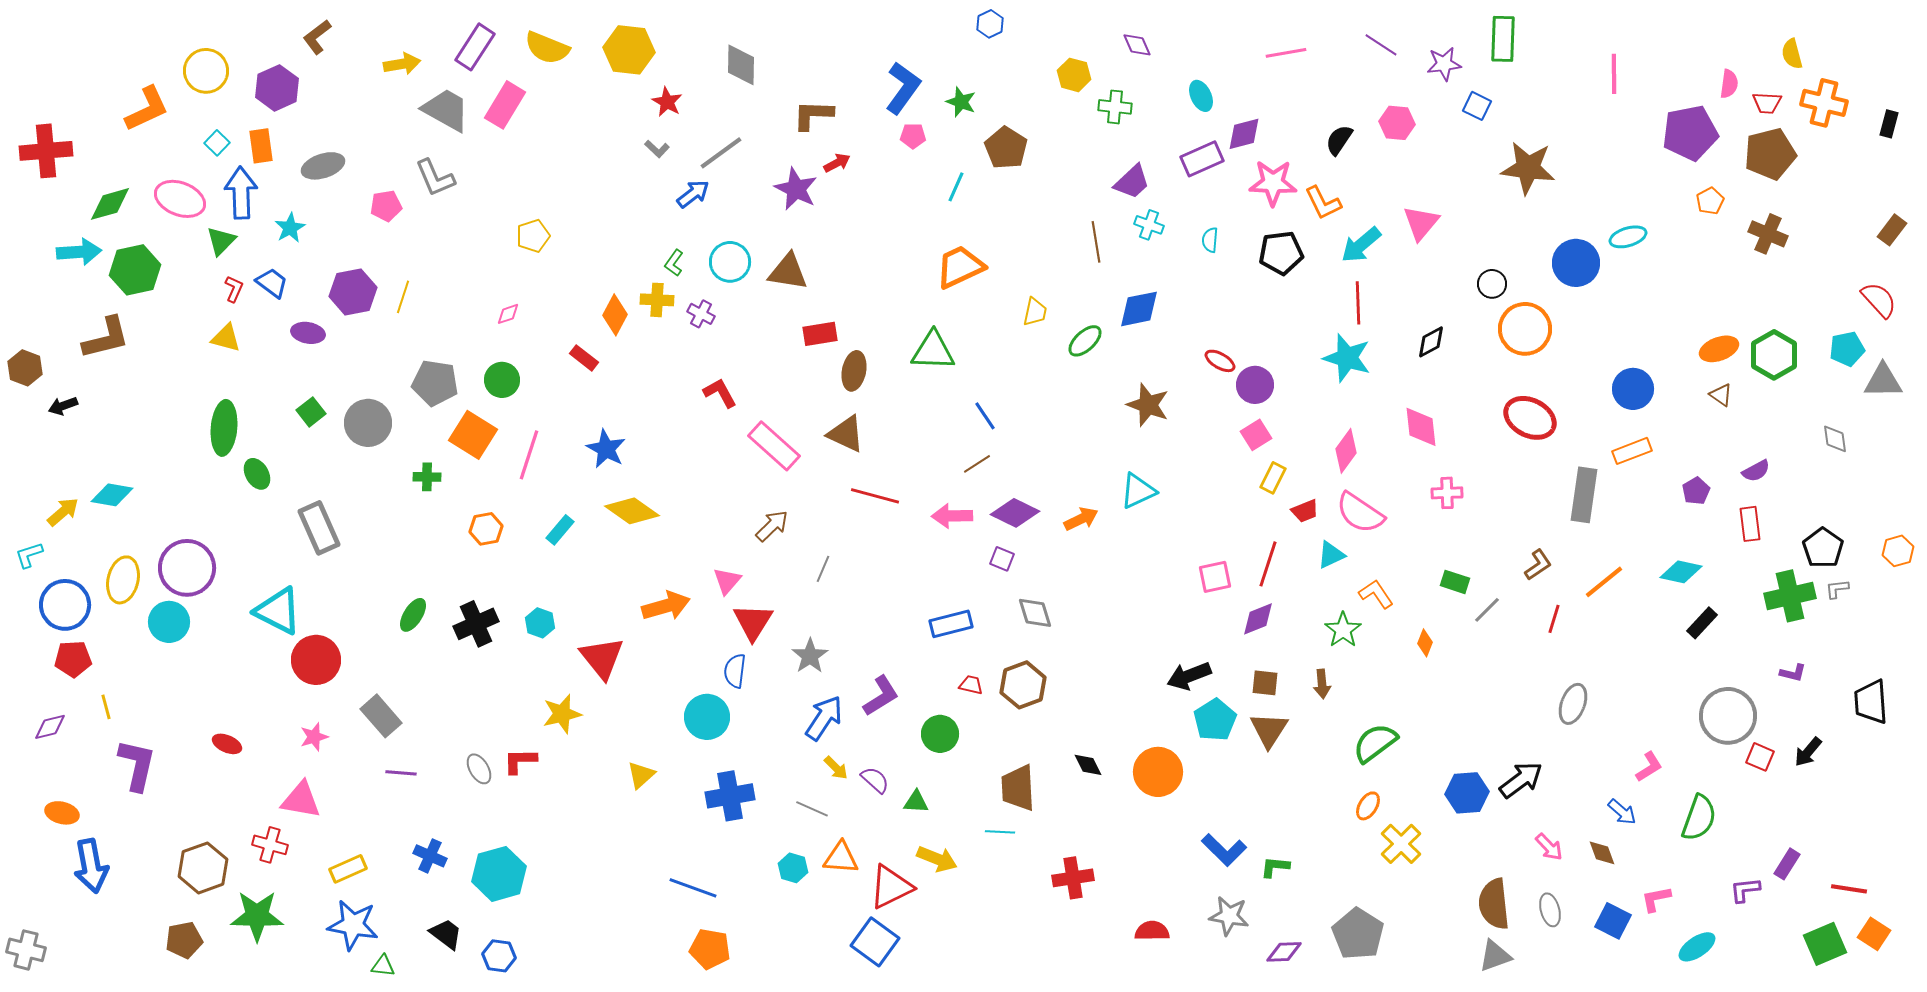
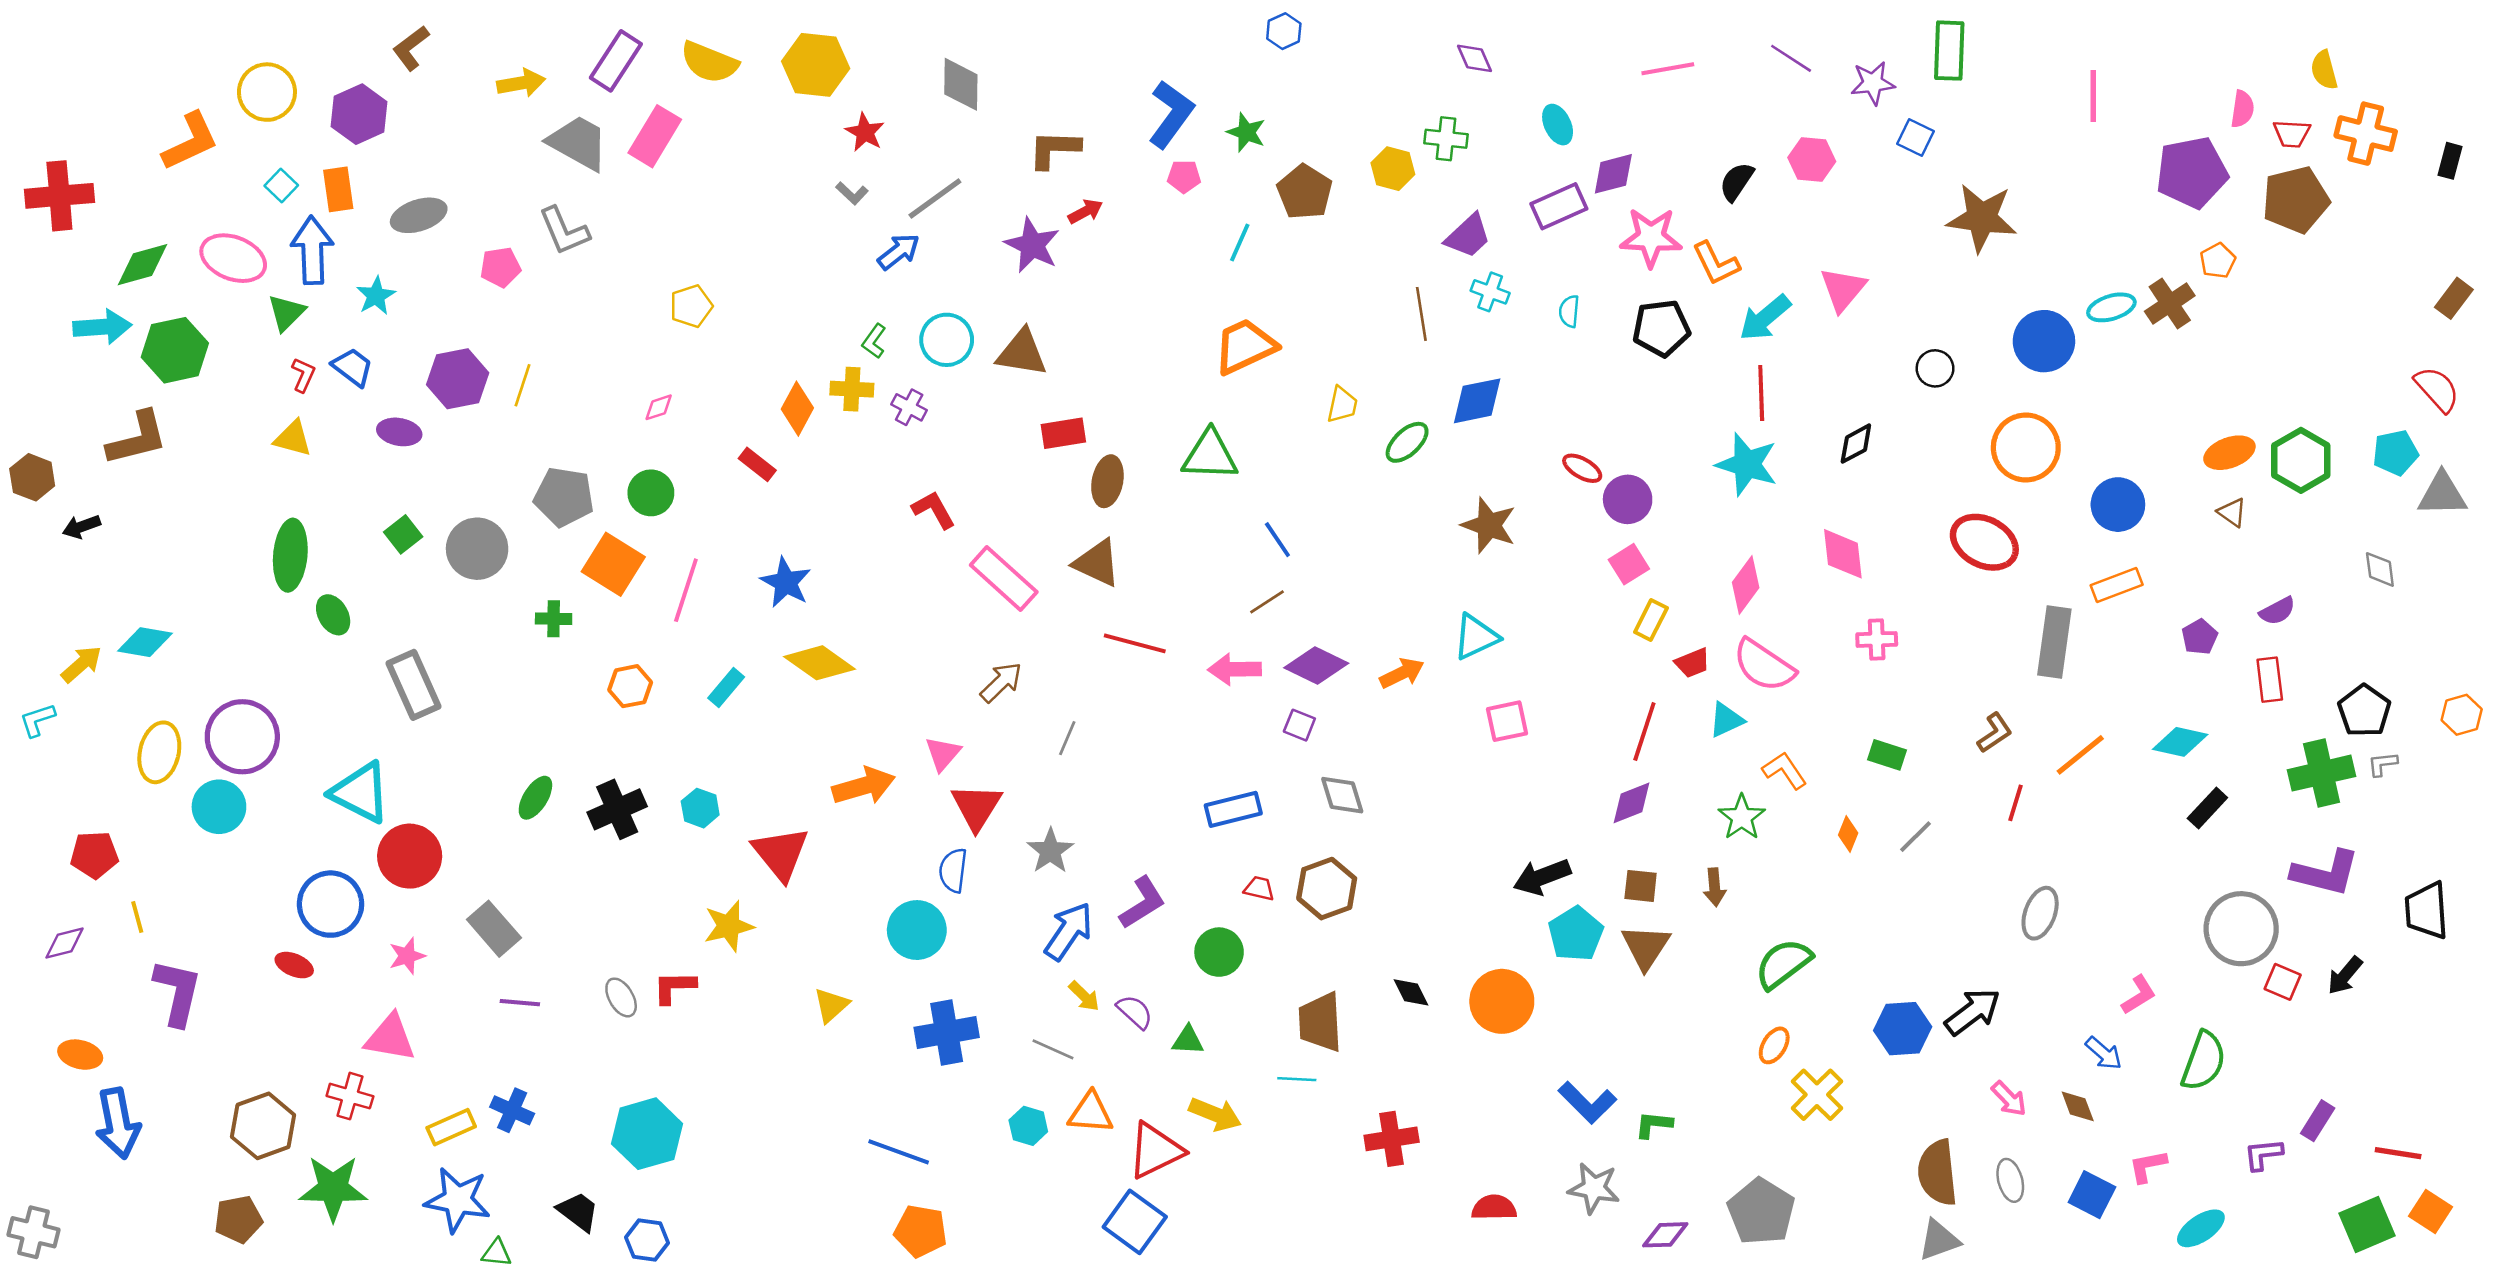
yellow hexagon: (1074, 75) -> (1393, 169), moved
brown cross: (1768, 234) -> (2170, 304), moved, turned 33
orange circle: (1525, 329) -> (2026, 447), moved
pink square: (1215, 577) -> (1507, 721), moved
blue circle: (65, 605) -> (331, 904), moved
gray line: (1487, 610) -> (1916, 837), moved
purple L-shape: (1793, 673) -> (2325, 873), size x2.0
blue cross: (430, 856) -> (512, 1110), moved

